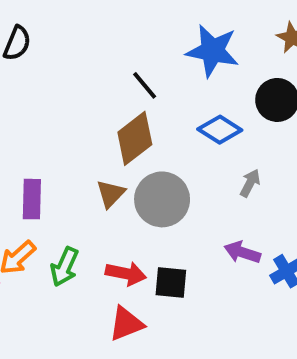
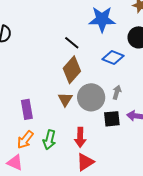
gray arrow: (250, 183) -> (117, 92), moved
red arrow: (126, 274) -> (80, 137), turned 90
black square: (171, 283) -> (112, 119), moved

